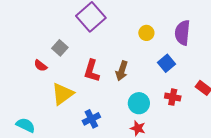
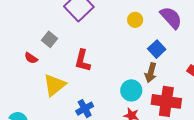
purple semicircle: (182, 33) -> (171, 18), turned 135
brown arrow: (122, 71) -> (151, 73), moved
red cross: (173, 97) -> (166, 101), moved, size x1.8

